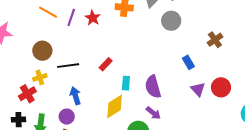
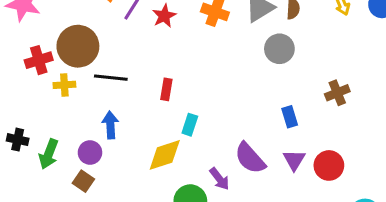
brown circle: (42, 51) -> (78, 46), size x1.4
red rectangle: (106, 64) -> (166, 89), turned -48
purple semicircle: (153, 87) -> (250, 158), moved, turned -40
red cross: (27, 94) -> (39, 60), moved

